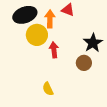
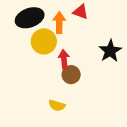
brown circle: (84, 63) -> (71, 75), moved
yellow semicircle: (48, 89) -> (57, 105), turned -48

